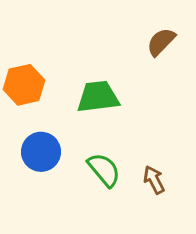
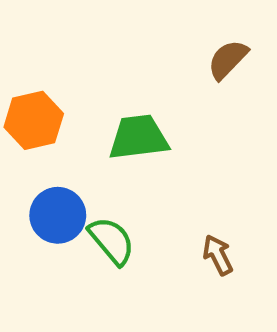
green semicircle: (104, 170) -> (112, 241), moved

